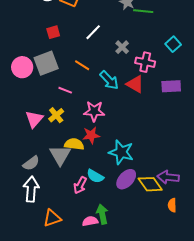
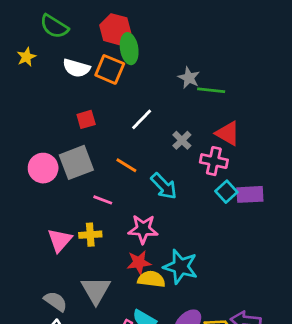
cyan square: (173, 44) -> (226, 192), moved
red triangle: (135, 84) -> (228, 133), moved
yellow cross: (56, 115) -> (90, 235), turned 35
yellow semicircle: (74, 144) -> (151, 279), moved
cyan star: (121, 152) -> (181, 267), moved
gray semicircle: (31, 163) -> (56, 301), turned -108

